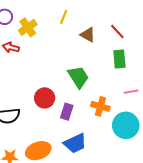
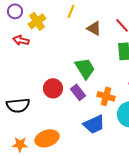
purple rectangle: (67, 112) -> (78, 92), moved, turned -56
blue trapezoid: (75, 143) -> (94, 124), moved

